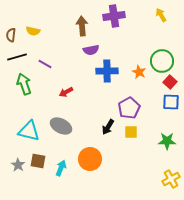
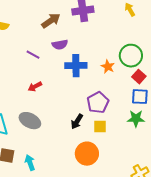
brown arrow: (82, 26) -> (51, 21), turned 60
purple line: (45, 64) -> (33, 55), moved
green star: (167, 141) -> (136, 119), moved
orange circle: (90, 159) -> (87, 154), moved
cyan arrow: (61, 168) -> (30, 163), turned -42

